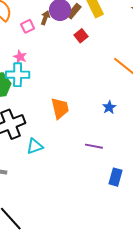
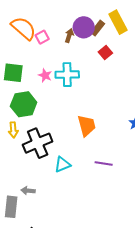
pink square: (28, 26) -> (42, 37), moved
cyan cross: (18, 75) -> (67, 75), moved
purple line: (94, 146) -> (104, 164), moved

